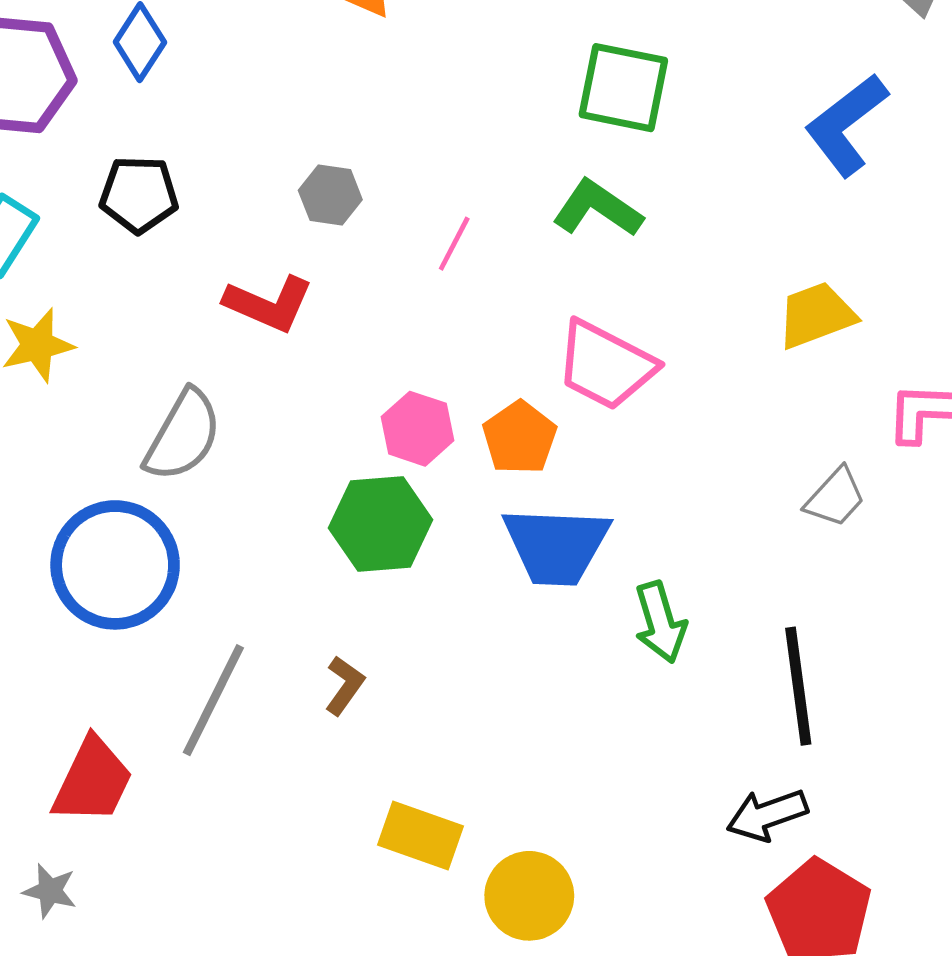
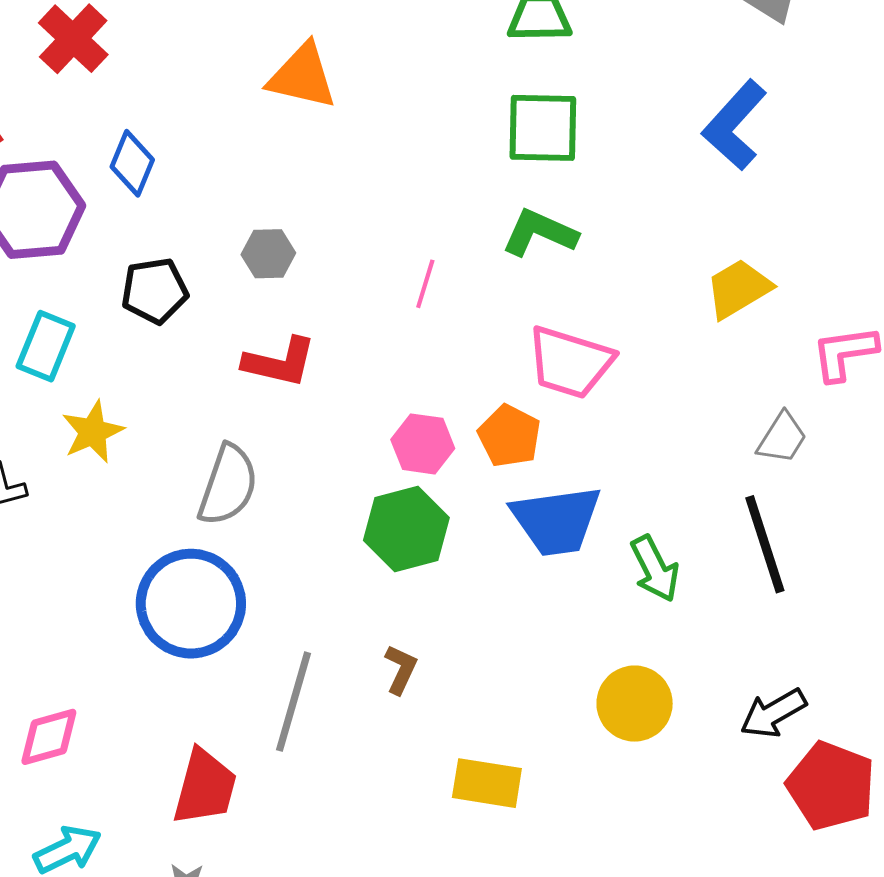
gray hexagon: (330, 195) -> (268, 254), moved
black line: (798, 686) -> (765, 544), moved
yellow circle: (529, 896) -> (635, 704), moved

